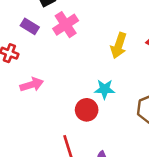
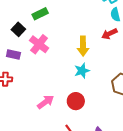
pink arrow: (32, 85) -> (46, 102), moved
cyan star: (105, 89) -> (82, 71), moved

